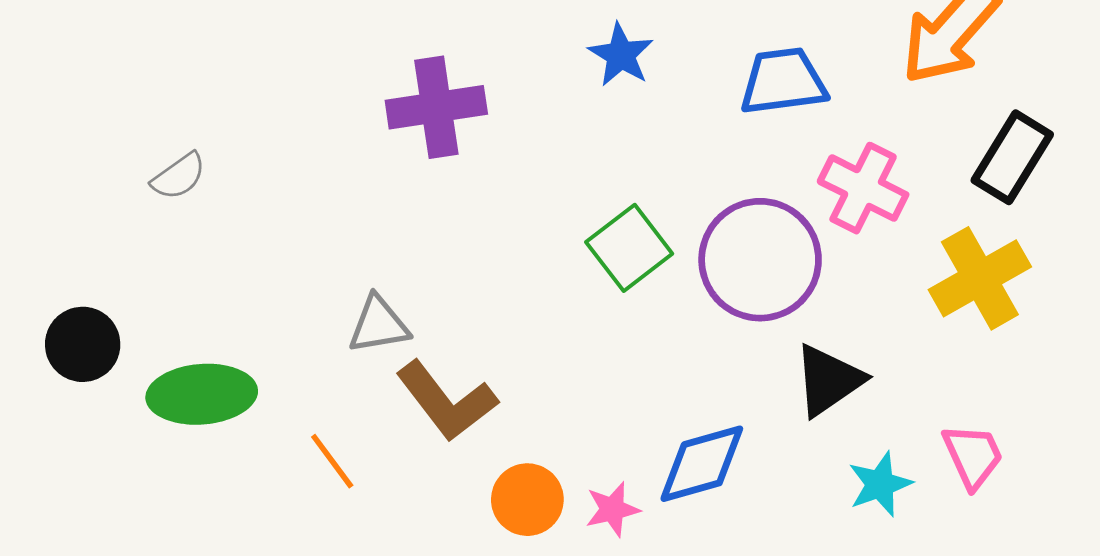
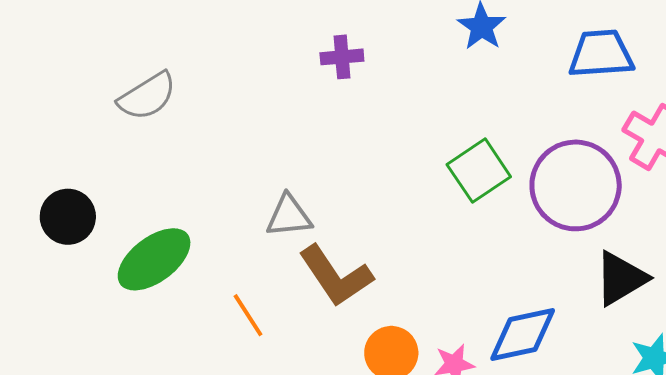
purple cross: (436, 107) -> (342, 57), size x0.6
gray semicircle: (179, 176) -> (147, 96), size x1.4
green ellipse: (202, 394) -> (154, 259), turned -36

